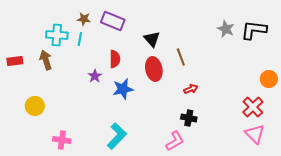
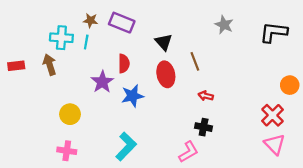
gray star: (226, 29) -> (224, 25), moved
purple star: (95, 76) -> (102, 82), size x1.5
red arrow: (191, 89) -> (206, 96), turned -144
yellow circle: (35, 106) -> (70, 114), moved

